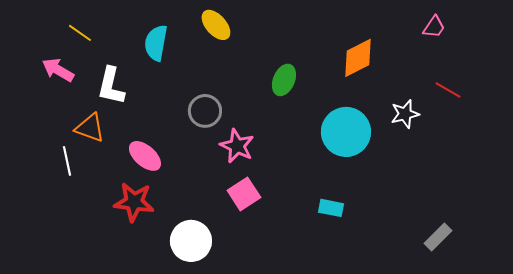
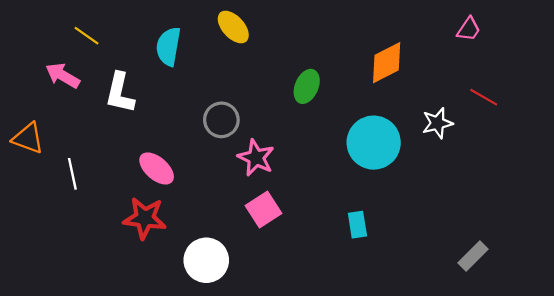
orange triangle: (90, 128) -> (28, 138), moved
cyan rectangle: (331, 208) -> (357, 225), turned 70

